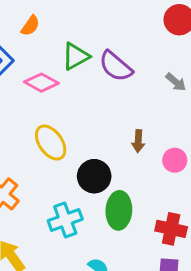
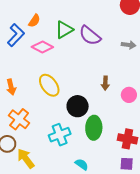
orange semicircle: (30, 26) -> (34, 21), moved
gray arrow: (176, 82) -> (129, 45), turned -32

